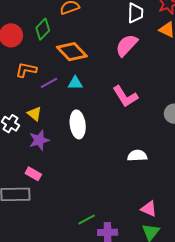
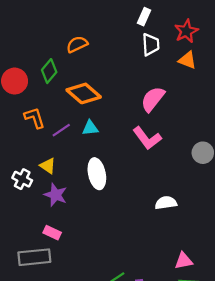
pink semicircle: (127, 45) -> (153, 99), moved
orange L-shape: (26, 70) -> (35, 118), turned 65
purple star: (39, 140) -> (56, 195), turned -30
pink triangle: (149, 209) -> (184, 261), turned -30

